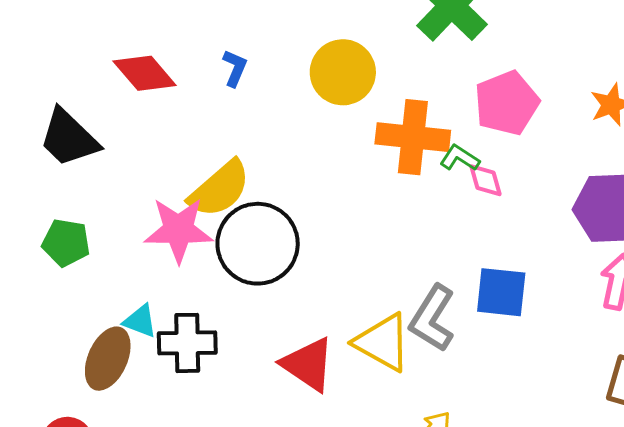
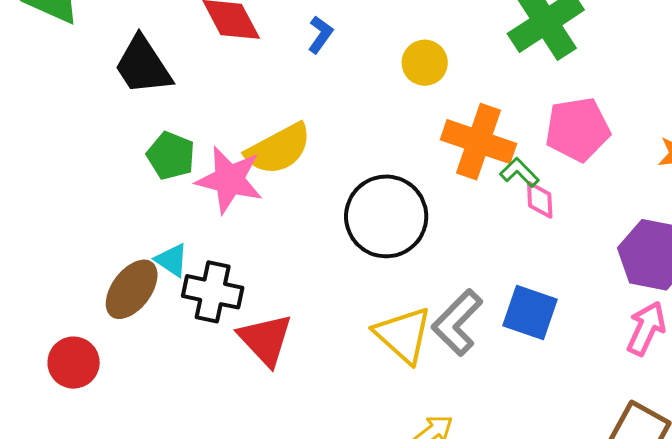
yellow circle: (343, 72) -> (425, 63), size x0.7
green pentagon: (66, 243) -> (171, 156), moved
black circle: (258, 244) -> (386, 216), moved
red triangle: (308, 364) -> (266, 340), moved

